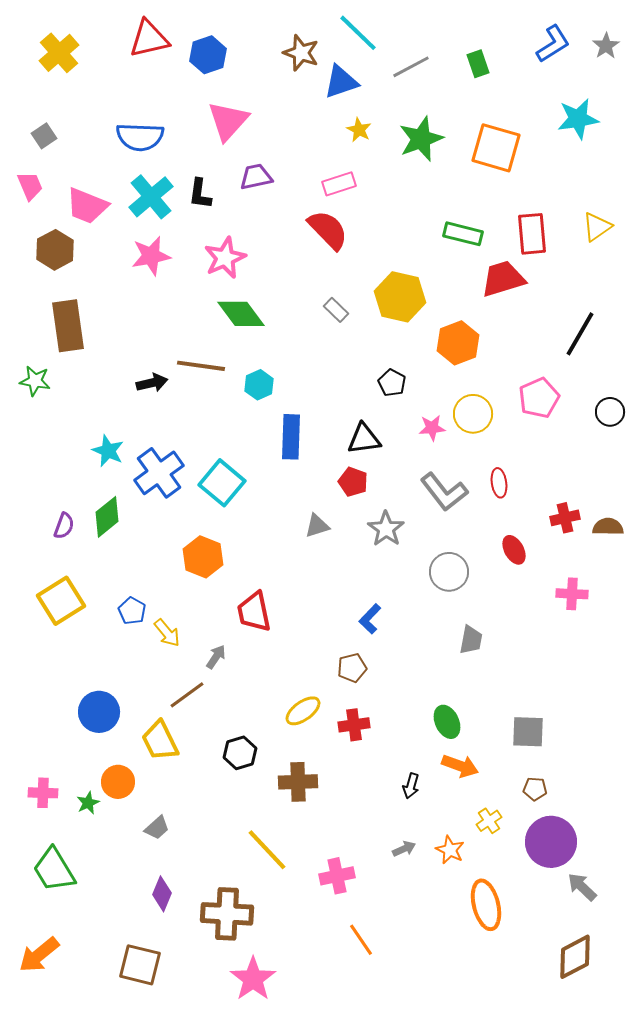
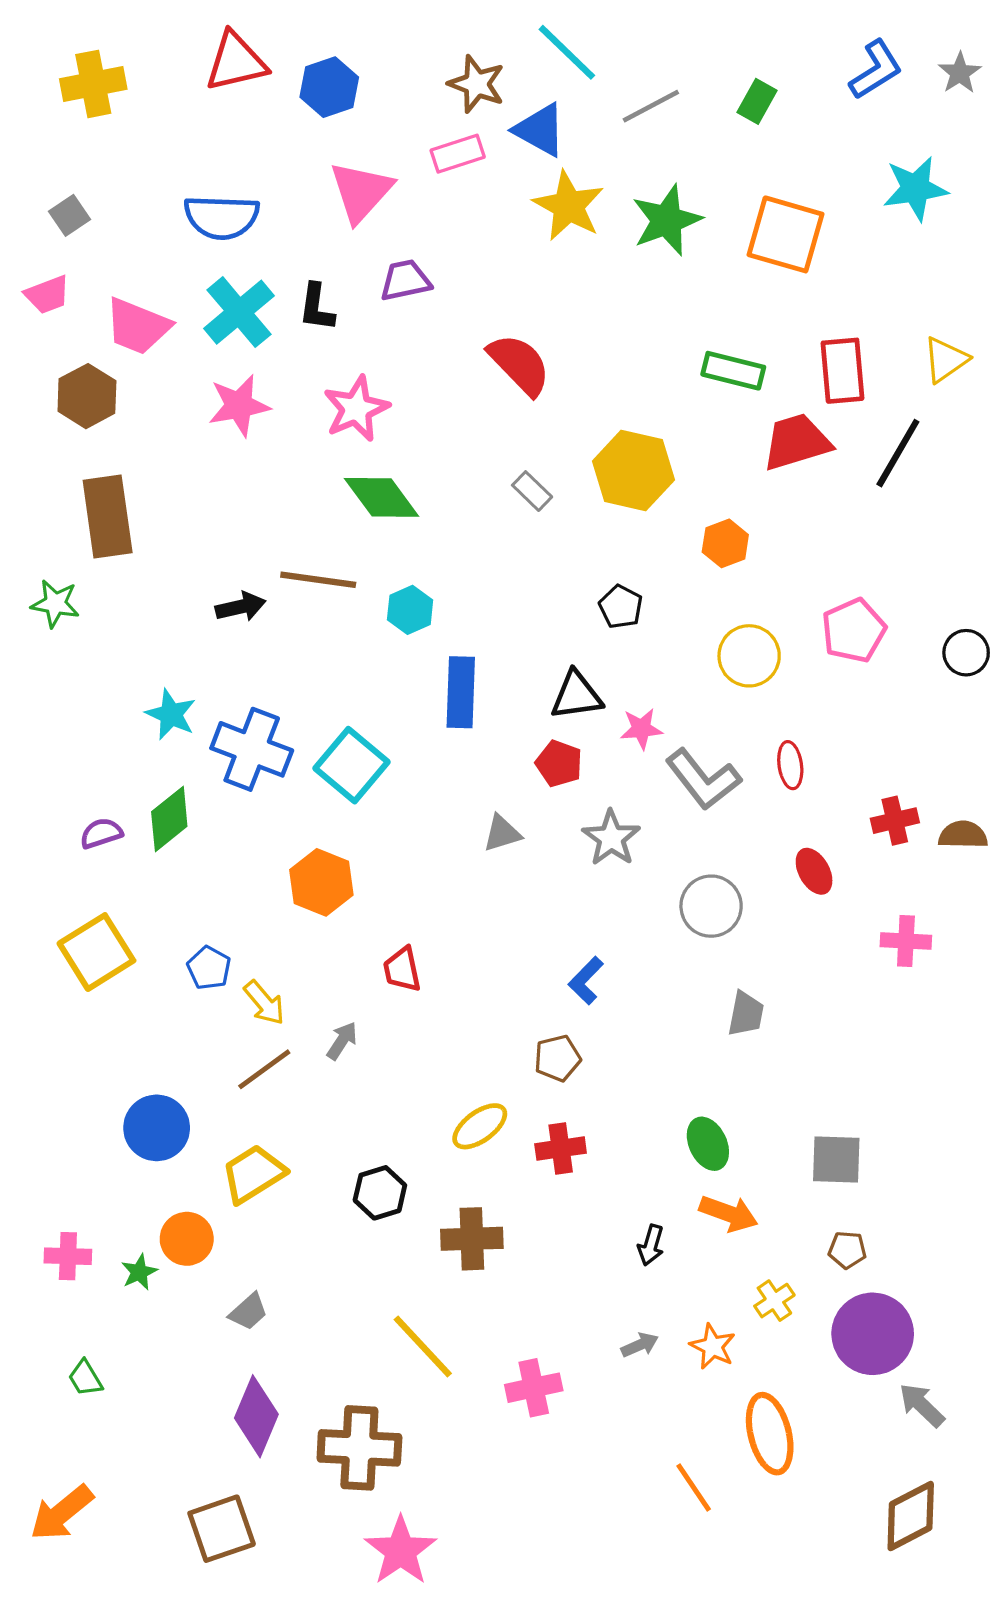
yellow cross: (59, 53) -> (93, 84), turned 30
green rectangle: (478, 64) -> (757, 101), turned 48
blue triangle: (341, 82) -> (540, 130), turned 48
yellow star: (359, 130) -> (568, 206), size x1.8
pink rectangle: (339, 184) -> (458, 154), moved
pink trapezoid: (30, 186) -> (47, 295), turned 92
black line: (580, 334) -> (898, 453), moved
orange hexagon: (458, 343) -> (725, 543), size x0.7
pink star: (432, 428) -> (641, 729), moved
blue cross: (159, 473) -> (252, 749), turned -33
purple semicircle: (64, 526) -> (101, 833), turned -128
red trapezoid: (254, 612) -> (402, 969), size x0.7
brown line: (187, 695) -> (264, 1069), moved
yellow trapezoid: (160, 741) -> (253, 1174), turned 84
green trapezoid: (54, 870) -> (85, 1378), size x0.5
purple diamond: (162, 894) -> (256, 1416), size x1.4
orange line: (361, 940) -> (694, 1487), moved
brown square: (140, 965) -> (222, 1529), turned -33

